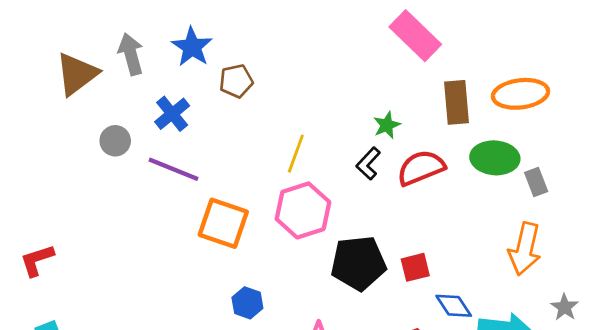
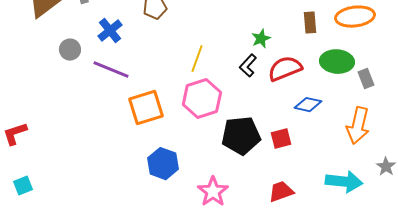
brown rectangle: (456, 102) -> (310, 23), size x0.7
orange square: (223, 223) -> (146, 108), turned -36
blue hexagon: (247, 303) -> (163, 164), size x1.4
blue diamond: (454, 306) -> (308, 105), moved, turned -44

